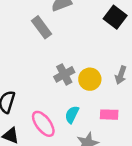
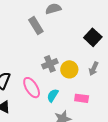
black square: (115, 17) -> (93, 37), moved
pink ellipse: (43, 124) -> (32, 88), moved

